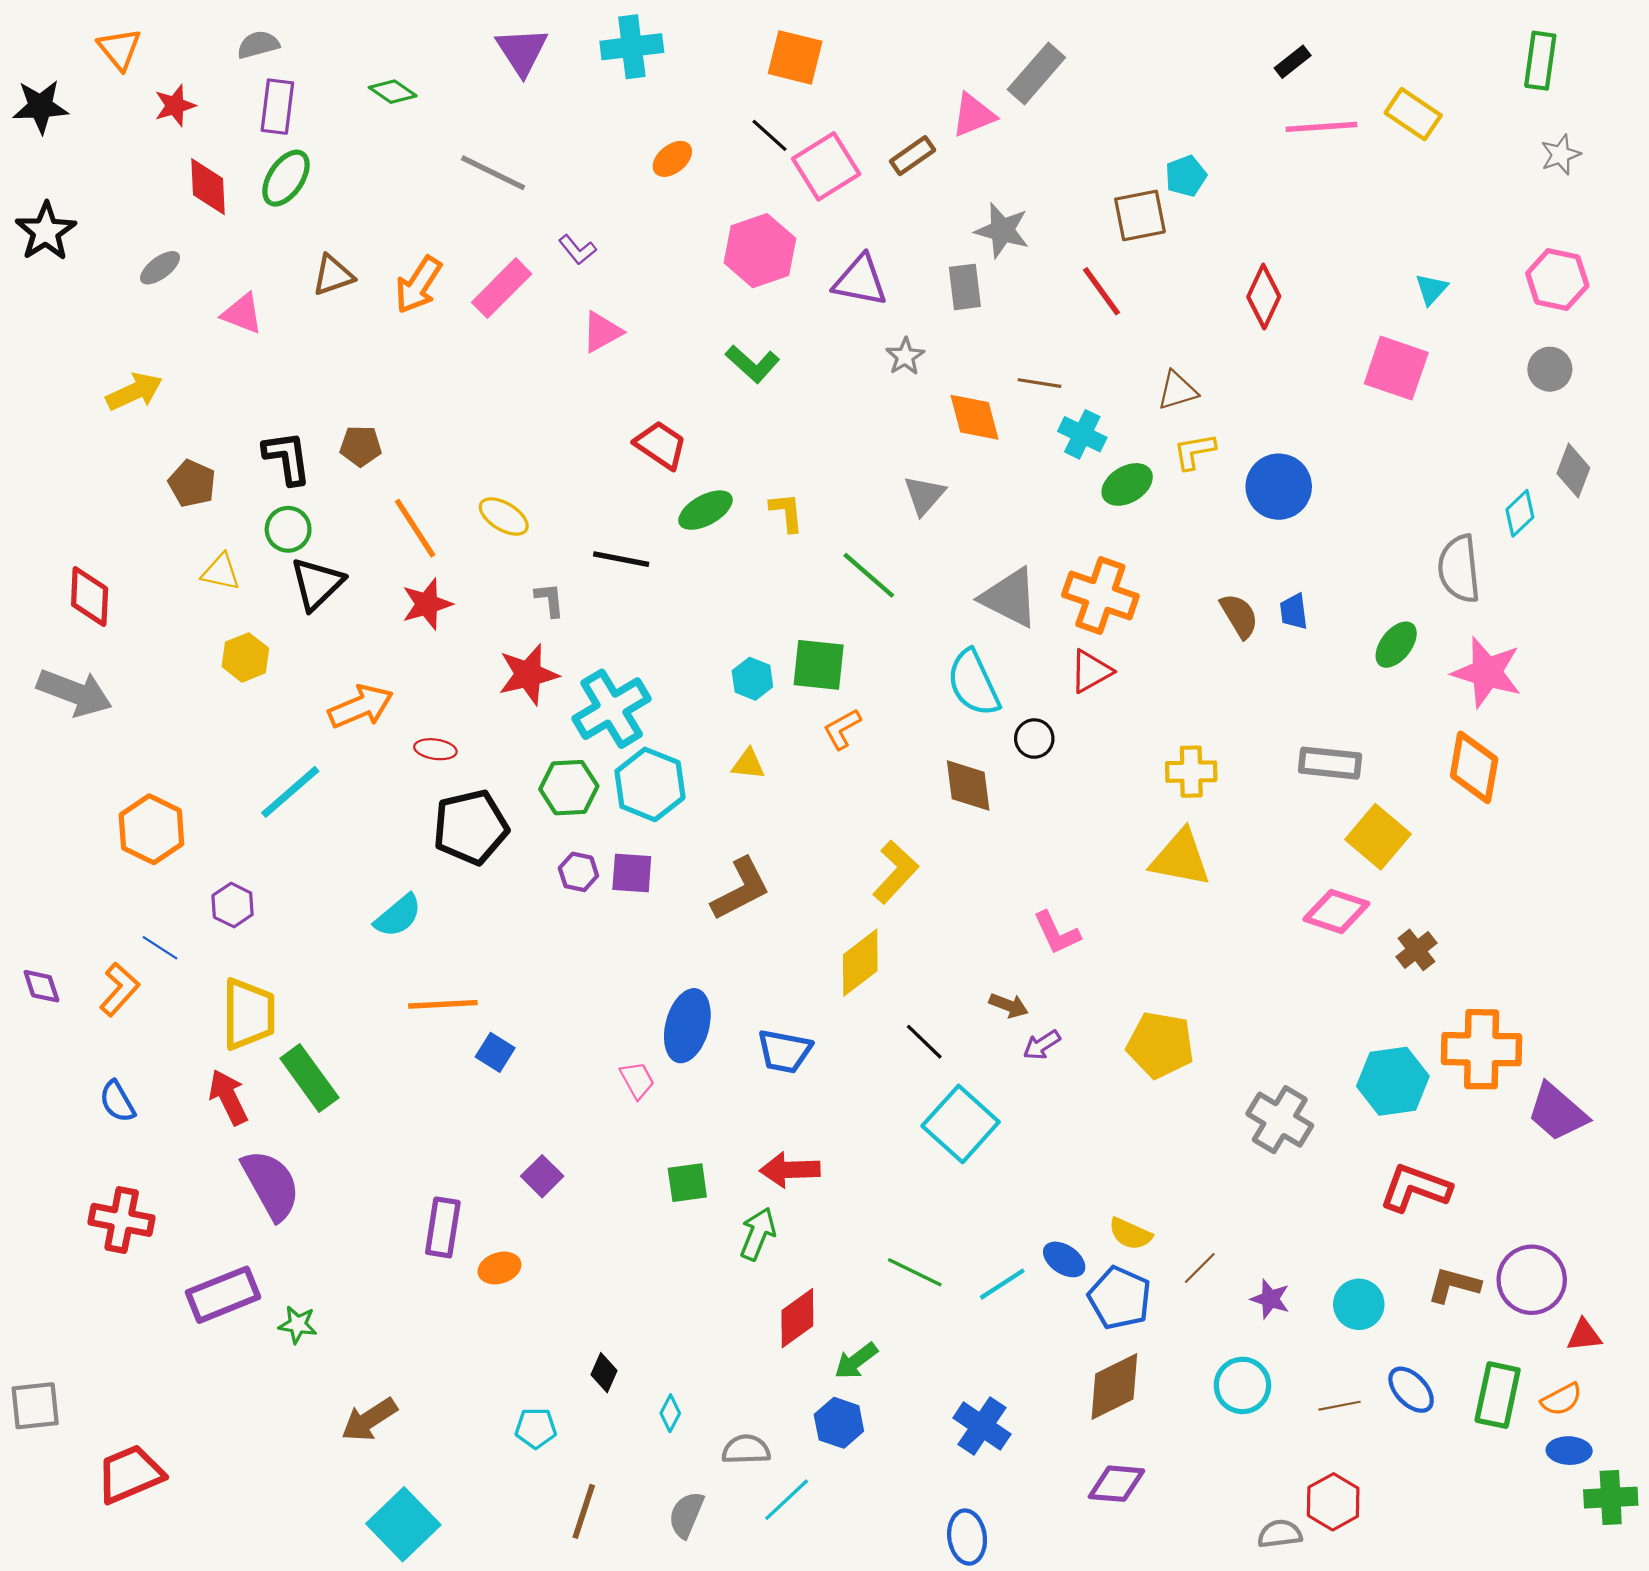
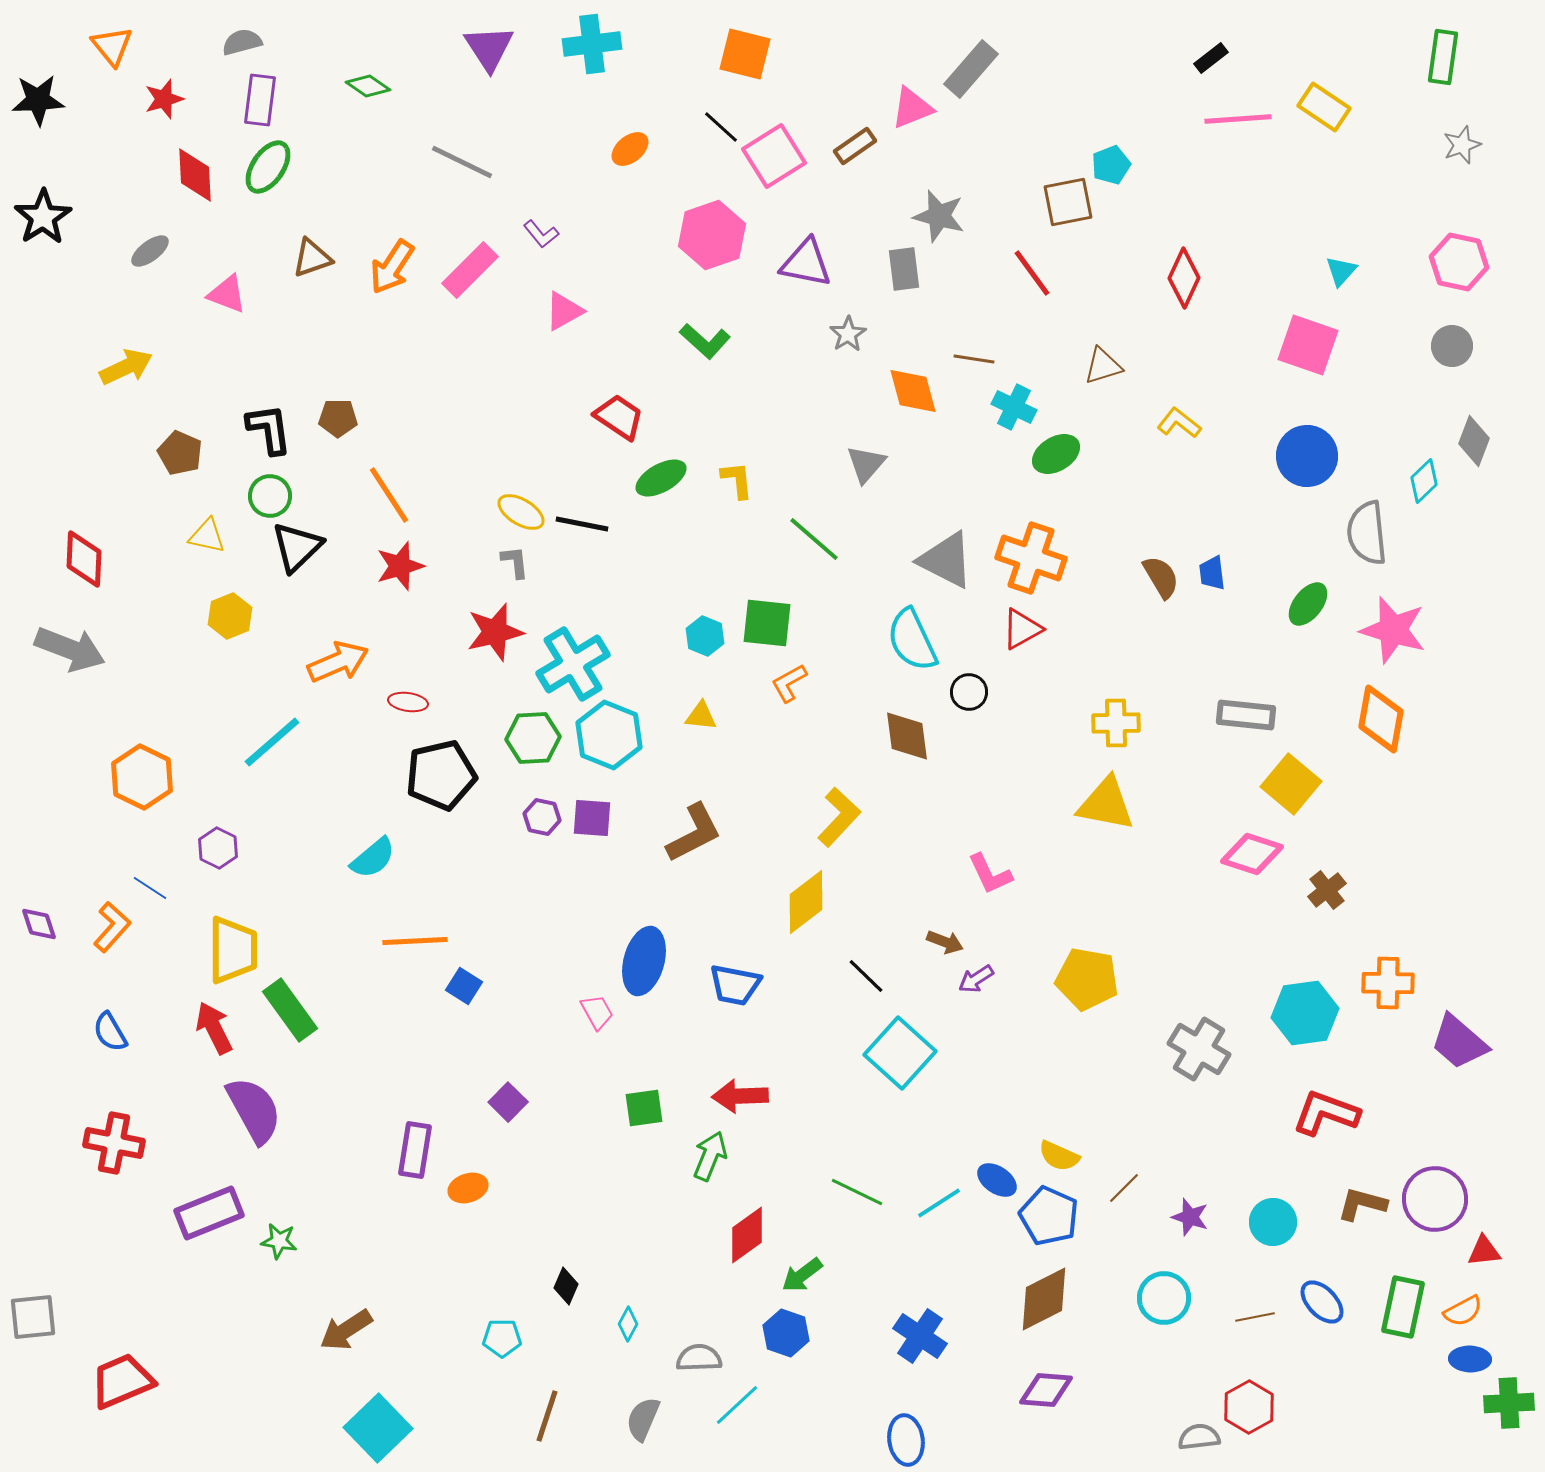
yellow L-shape: (1194, 451) -> (1179, 423), moved, turned 48
blue circle: (1279, 487) -> (1307, 456), moved
yellow ellipse: (504, 516) -> (521, 512), moved
orange cross: (1482, 1049) -> (1388, 983), size x0.7

